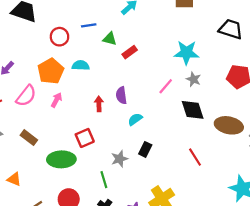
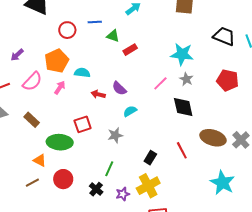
cyan semicircle: (81, 65) -> (82, 73), moved
purple semicircle: (121, 95) -> (119, 88), turned -42
red arrow: (99, 104) -> (98, 94), turned -80
brown ellipse: (229, 125) -> (213, 138), moved
black rectangle: (145, 149) -> (150, 158), moved
gray star: (119, 159) -> (115, 135), moved
orange triangle: (14, 179) -> (40, 160), moved
green line: (104, 180) -> (109, 169), moved, turned 35

